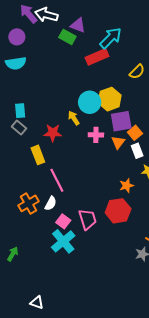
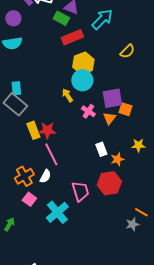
red rectangle: (97, 57) -> (72, 37), moved
yellow hexagon: (110, 99) -> (83, 63), moved
gray rectangle: (19, 128) -> (15, 104), size x1.6
red star: (53, 133) -> (47, 130), moved
orange square: (135, 133) -> (125, 109), turned -32
pink cross: (96, 135) -> (88, 111), turned 32
white rectangle: (137, 151) -> (101, 149), moved
pink square: (63, 221) -> (29, 199), moved

